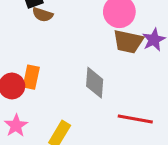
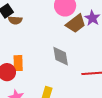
brown trapezoid: (128, 42) -> (76, 24), turned -35

